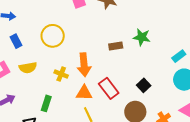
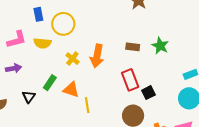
yellow circle: (53, 36) -> (63, 24), moved
red rectangle: (109, 88) -> (130, 80), moved
orange triangle: (84, 93) -> (71, 90), moved

